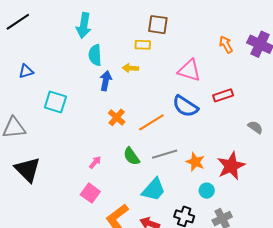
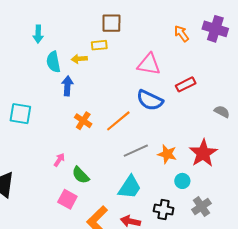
cyan arrow: (84, 25) -> (38, 34), size x0.7
yellow arrow: (130, 68) -> (79, 59), moved
green semicircle: (131, 156) -> (81, 175), moved
pink arrow: (95, 162) -> (59, 160), moved

